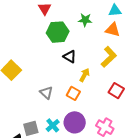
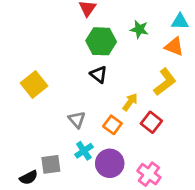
black triangle: (70, 57) -> (99, 74), moved
red square: (116, 91) -> (151, 122), moved
cyan cross: (53, 125) -> (84, 151), moved

